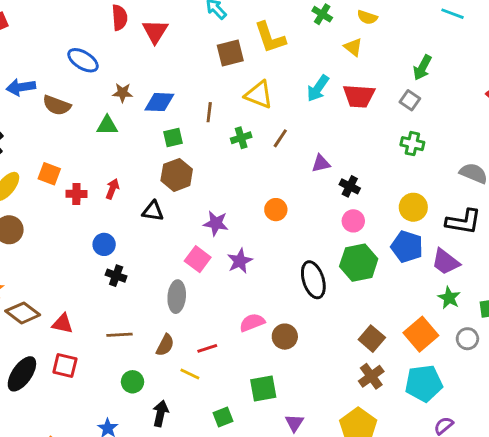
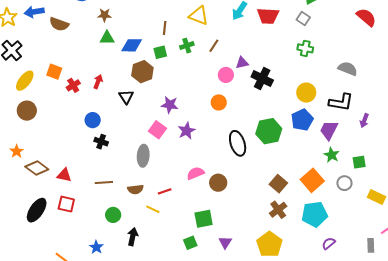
blue diamond: (159, 102) -> (132, 45), moved
green triangle: (107, 125) -> (107, 38), moved
green square: (173, 137) -> (160, 52), moved
black cross: (350, 186) -> (262, 78), size x1.5
red cross: (76, 194) -> (73, 85), turned -32
orange circle: (276, 210) -> (219, 102), moved
black triangle: (153, 211) -> (126, 97), turned 49
pink circle: (353, 221) -> (226, 75), moved
blue pentagon: (407, 247) -> (302, 120), turned 30
purple trapezoid: (446, 262) -> (329, 130), turned 80
brown semicircle: (165, 345) -> (135, 189), turned 56
green square: (223, 417) -> (190, 243), moved

